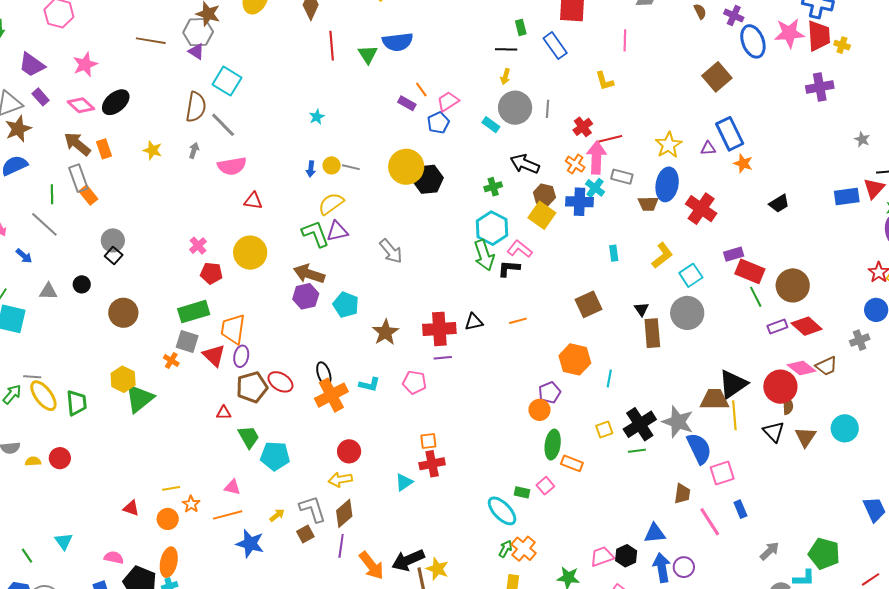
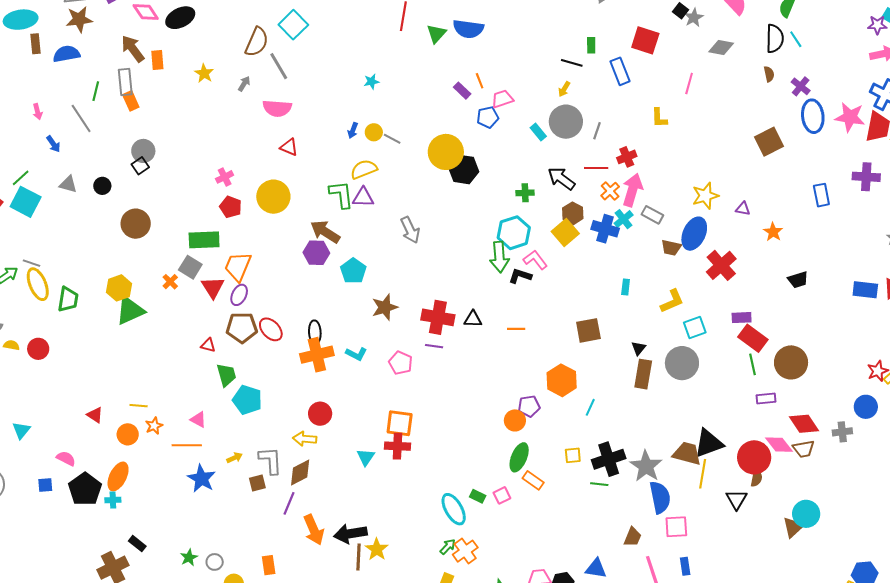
blue rectangle: (730, 134) -> (821, 195), moved, size x0.7
red line: (610, 139) -> (596, 168), moved
red diamond: (807, 326) -> (804, 424), moved
brown triangle: (805, 437) -> (793, 527), moved
orange square: (428, 441) -> (400, 423), size x1.6
cyan triangle: (404, 482) -> (366, 457), turned -36

